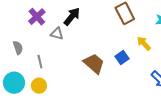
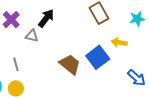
yellow arrow: (144, 43) -> (119, 42), turned -35
blue square: (122, 57) -> (98, 57), size x1.6

